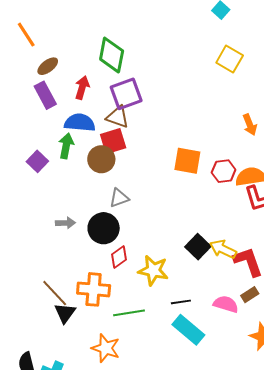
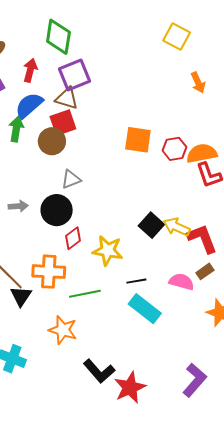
blue semicircle: (80, 123) -> (29, 105), turned -44
orange arrow: (250, 125) -> (198, 83), moved

